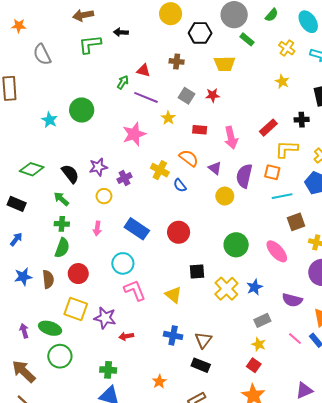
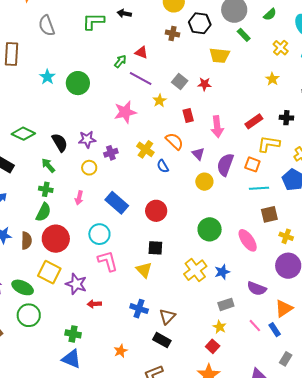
brown cross: (177, 61) -> (172, 34), moved
cyan star: (50, 120) -> (47, 77), moved
red rectangle: (200, 130) -> (188, 116), turned 64
black square: (197, 272) -> (155, 248), moved
red circle: (78, 274) -> (56, 239), size x1.4

